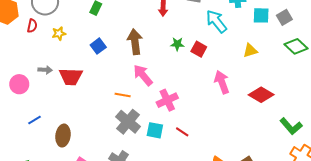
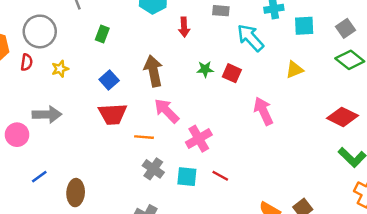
gray square: (284, 17) -> (346, 28), moved
gray arrow: (45, 70) -> (47, 114), size x1.6
red trapezoid: (71, 77) -> (113, 114), moved
red diamond: (261, 95) -> (343, 117), moved
gray cross: (128, 122) -> (153, 169), size x0.7

